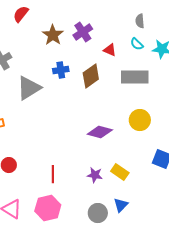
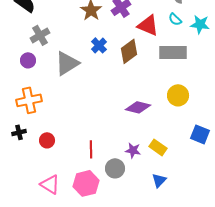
red triangle: (110, 50) -> (148, 25), size x1.6
blue cross: (61, 70) -> (99, 45), turned -35
gray circle: (98, 213) -> (115, 168), moved

